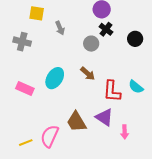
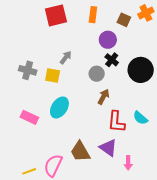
yellow square: (37, 13) -> (53, 75), moved
gray arrow: (60, 28) -> (66, 58), turned -120
black circle: (135, 39) -> (141, 70), size x1.6
brown arrow: (88, 74) -> (103, 97), moved, turned -105

